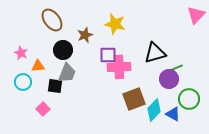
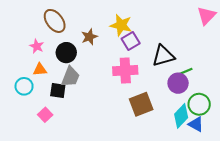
pink star: (21, 53) -> (37, 46), moved
purple square: (108, 55) -> (131, 41), moved, turned -30
cyan diamond: (154, 110) -> (181, 116), moved
blue triangle: (173, 114) -> (196, 124), moved

